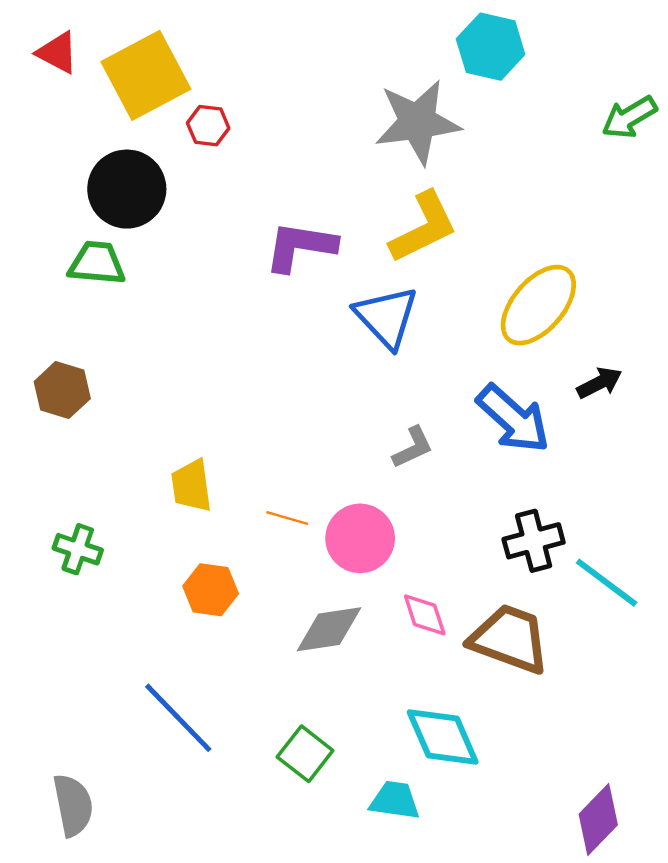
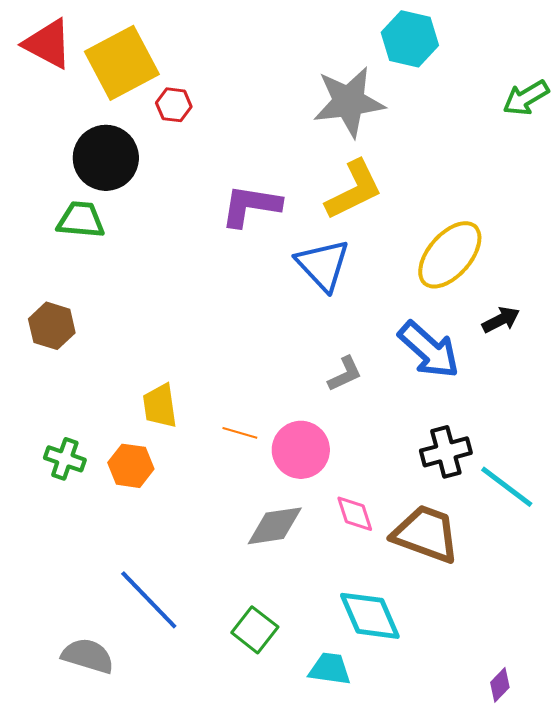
red triangle: (57, 53) -> (48, 44), size x1.4
orange hexagon: (211, 590) -> (131, 466), moved
gray semicircle: (73, 805) -> (88, 656), moved, turned -62
purple diamond: (598, 820) -> (500, 685), size x0.6

